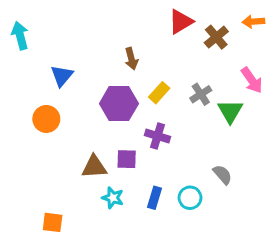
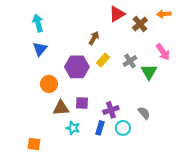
cyan arrow: (20, 36) -> (38, 23), moved
brown arrow: (131, 59) -> (94, 38), moved, turned -136
orange circle: (46, 119) -> (49, 84), moved
purple cross: (158, 136) -> (111, 110), moved, turned -35

